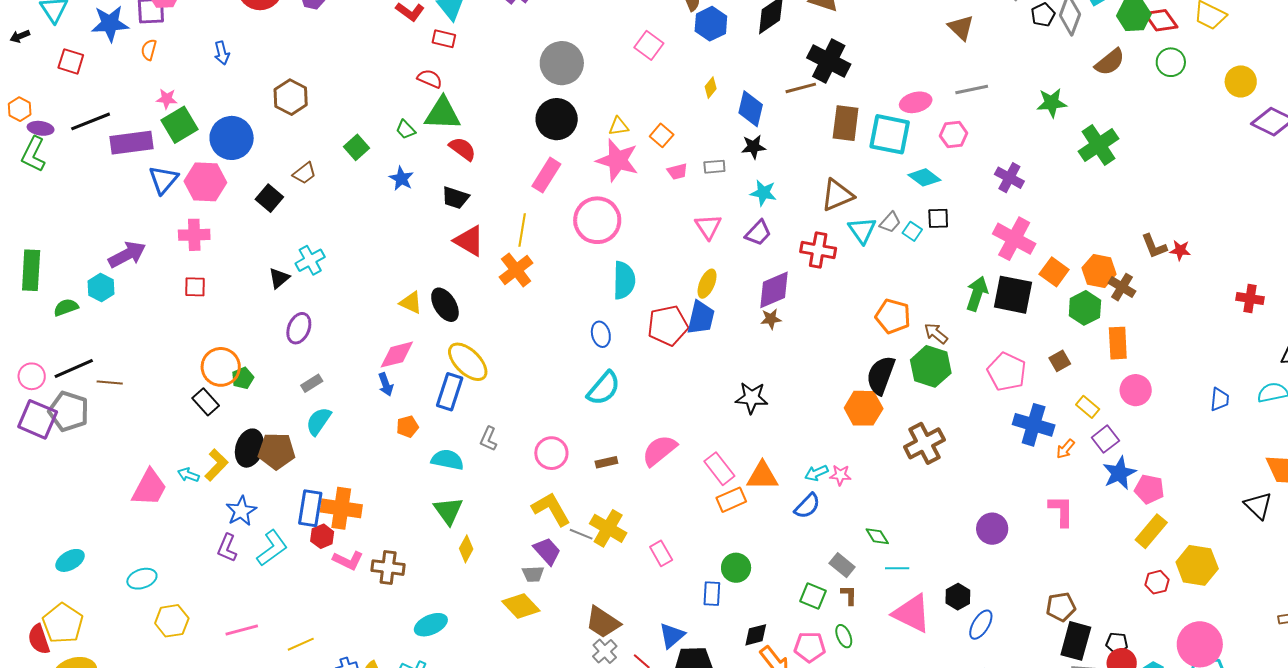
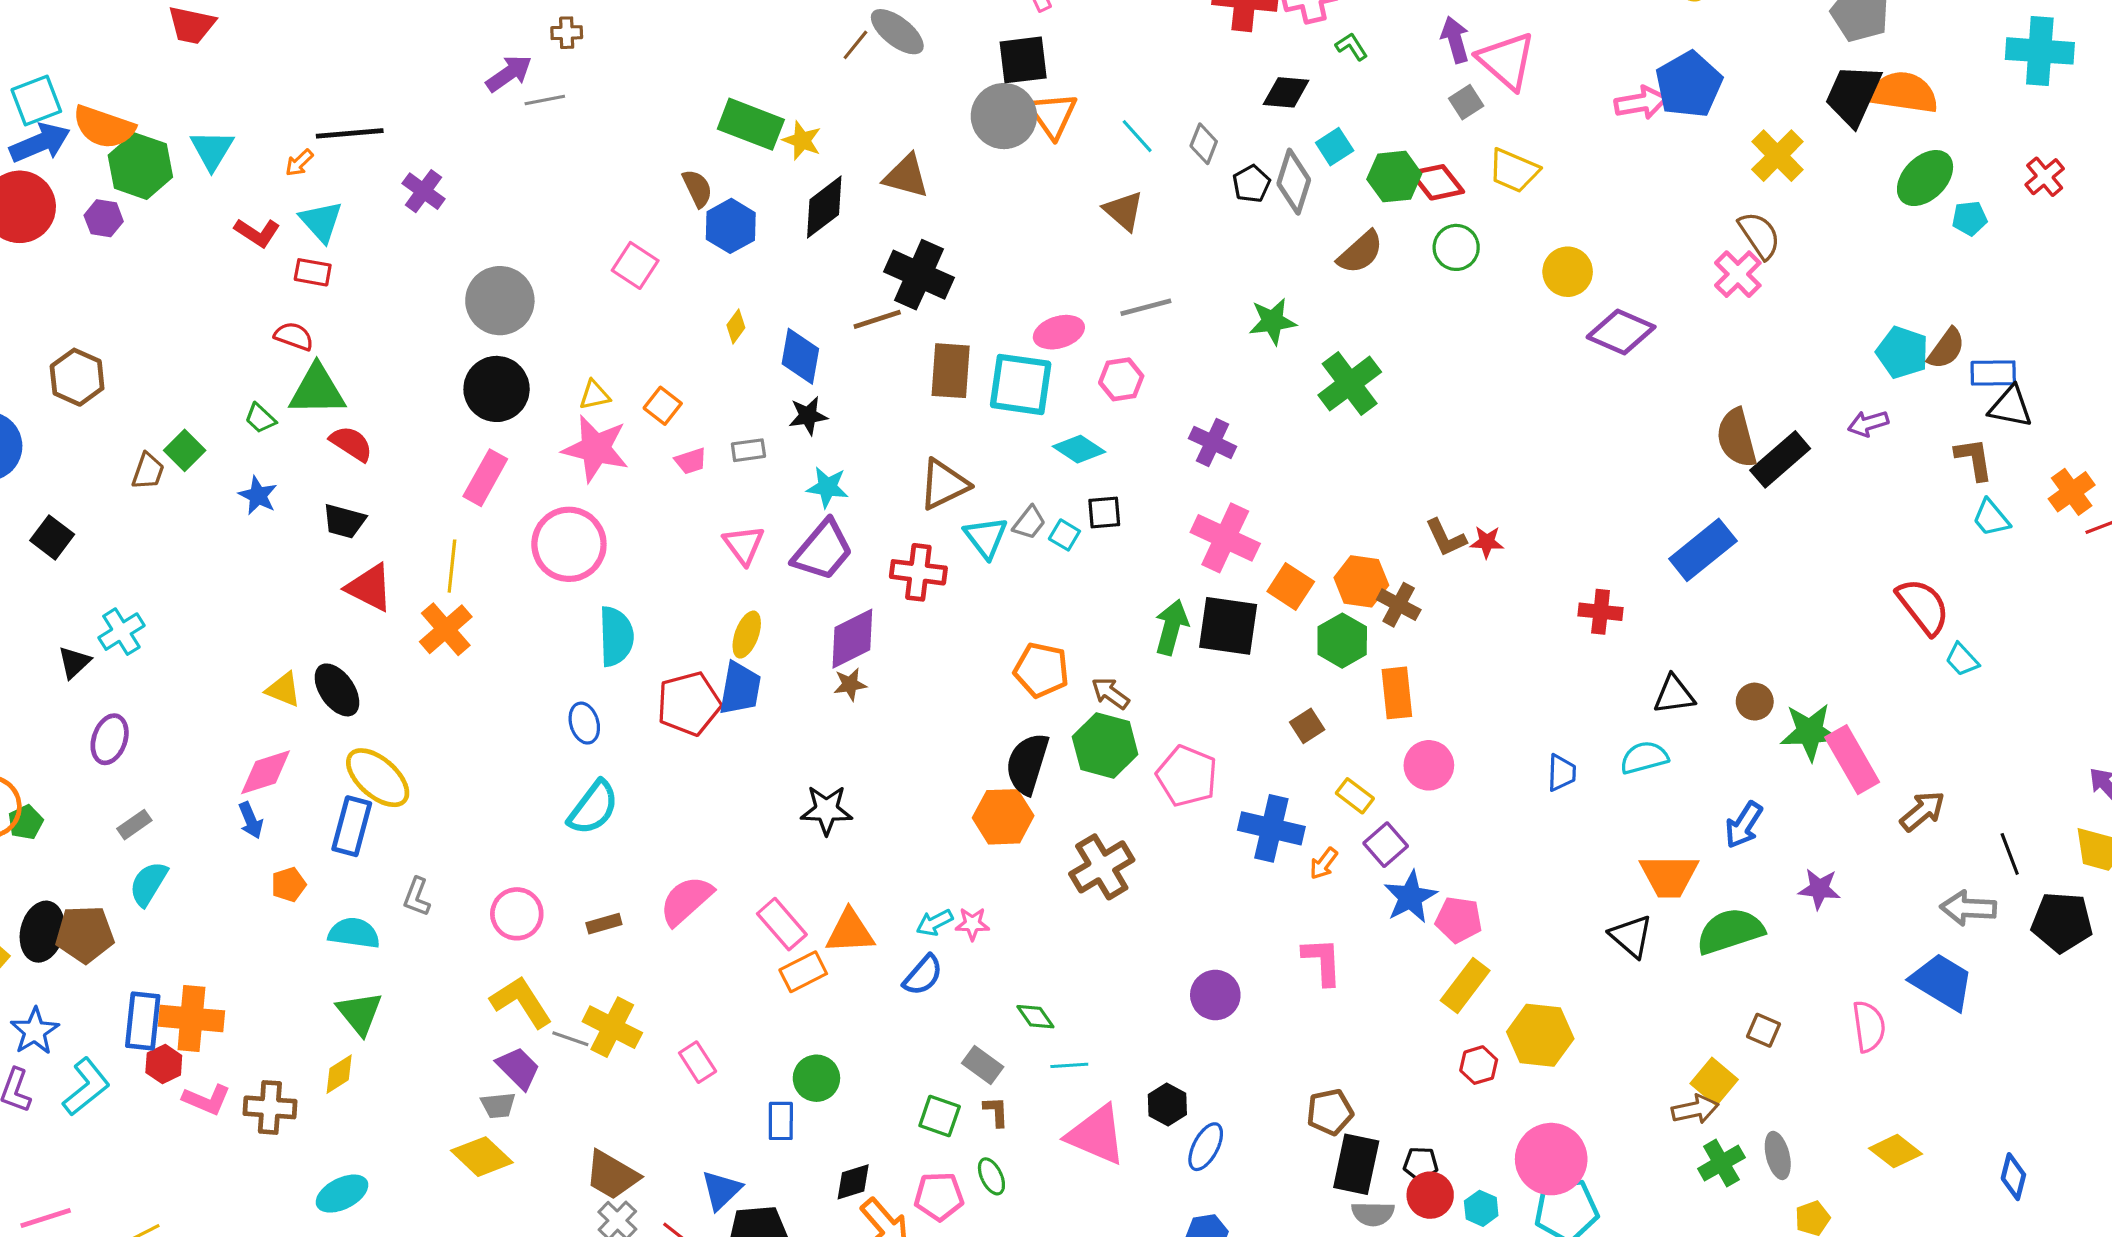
brown trapezoid: (304, 173) -> (148, 471), moved, turned -30
purple trapezoid: (758, 233) -> (823, 550), size x1.5
pink pentagon: (1007, 372) -> (1187, 776), moved
yellow diamond: (466, 549) -> (339, 1074), moved, turned 32

